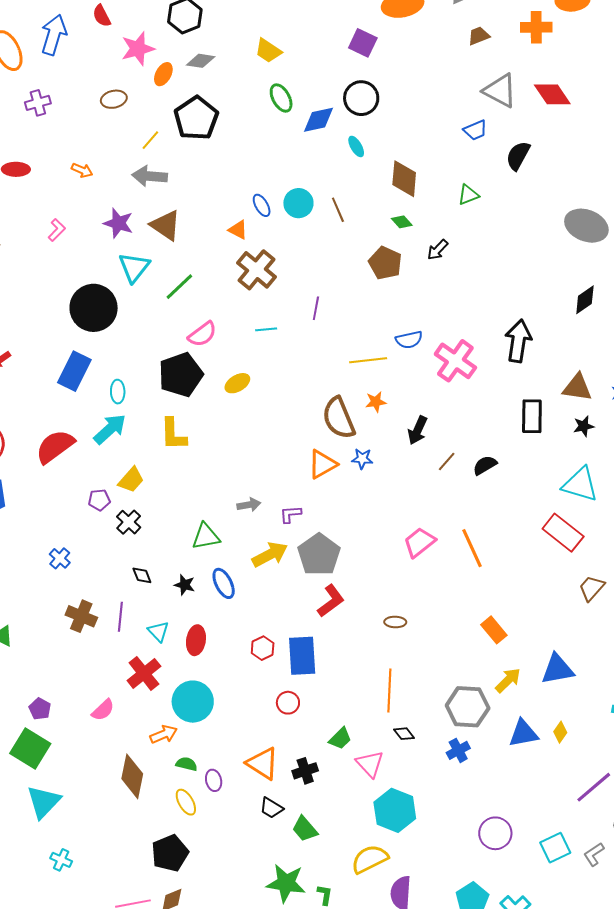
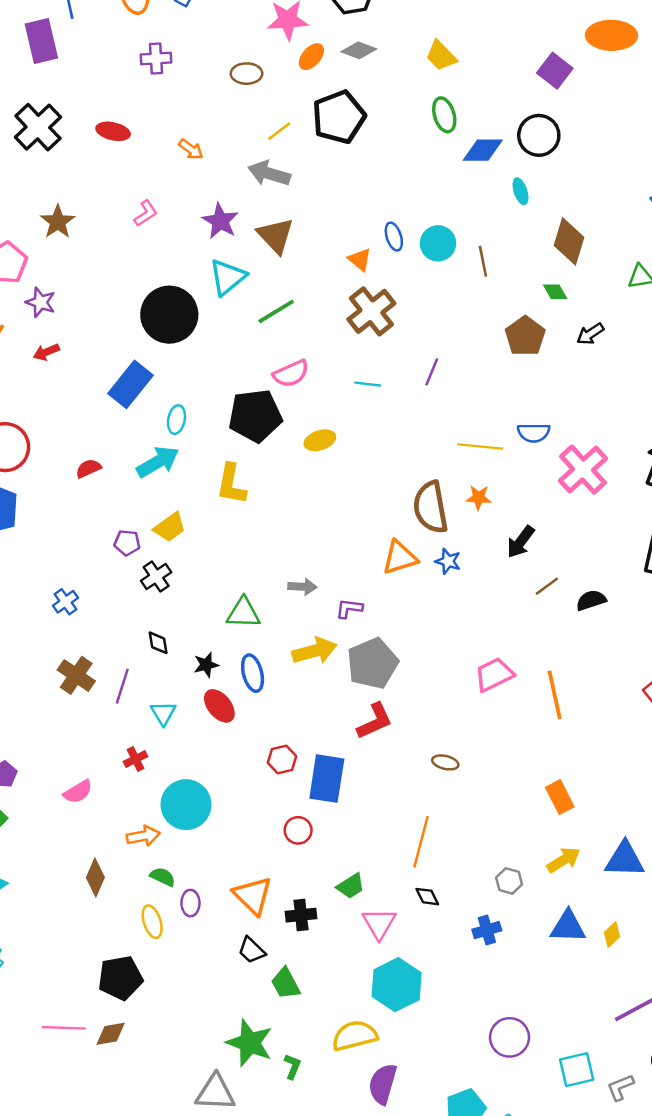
red semicircle: (55, 446) -> (88, 468), size x0.5
black star: (185, 585) -> (206, 665), turned 30
red ellipse: (196, 640) -> (219, 706), moved, turned -60
red cross: (144, 673) -> (136, 759), size x0.6
gray hexagon: (468, 707) -> (509, 881), size x0.5
brown diamond: (132, 776) -> (95, 877), size x0.7

